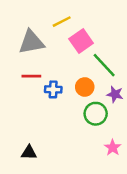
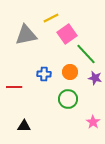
red line: (31, 76) -> (14, 87), moved
green circle: (96, 114) -> (68, 99), moved

